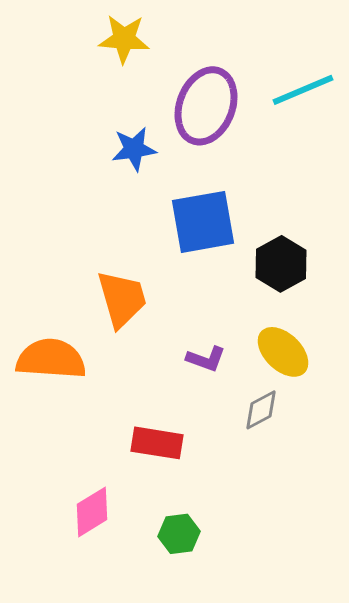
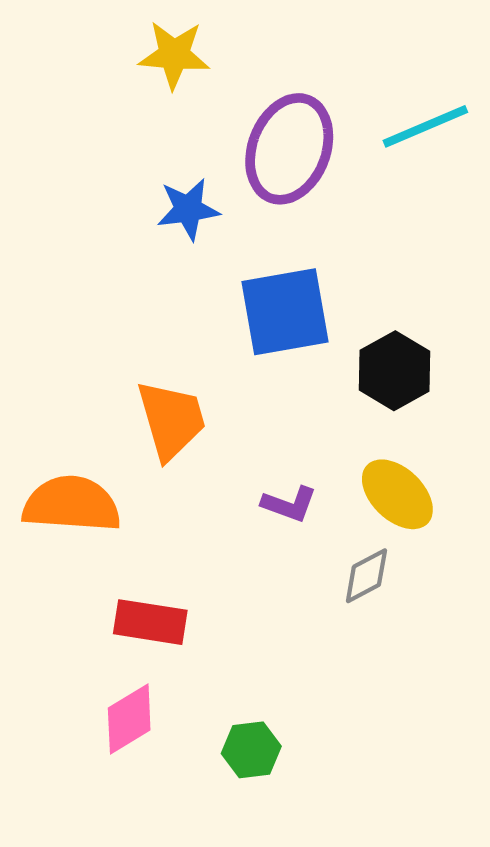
red rectangle: (157, 443) -> (150, 622), moved

